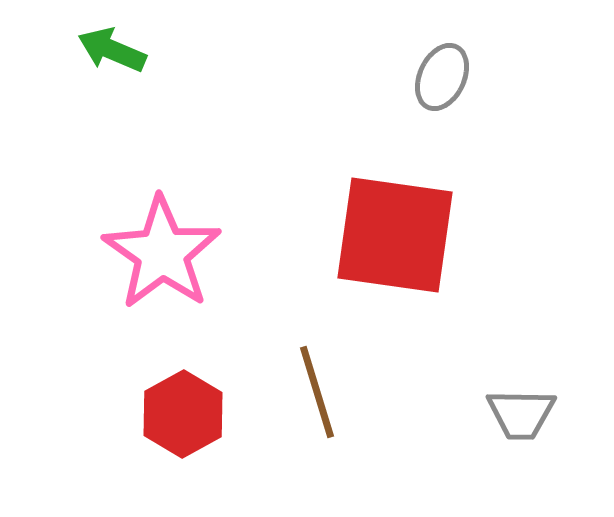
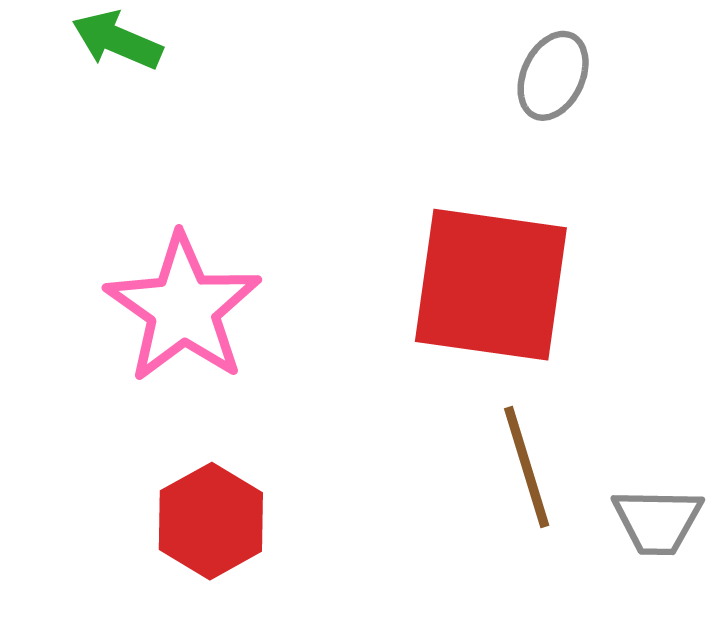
brown line: (317, 392) -> (527, 467), moved

